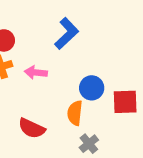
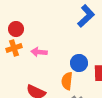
blue L-shape: (67, 33) -> (86, 16), moved

